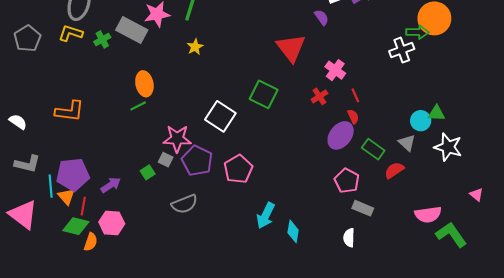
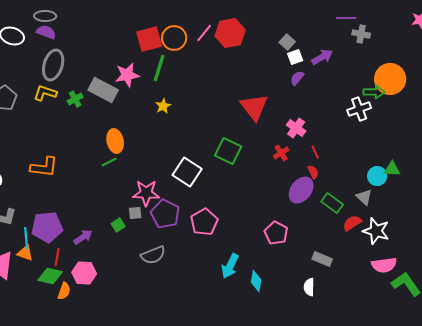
purple semicircle: (322, 17) -> (297, 78), moved, turned -105
white star: (448, 147) -> (376, 231), moved
gray square: (166, 160) -> (135, 213), turned -32
pink pentagon: (347, 181) -> (276, 233), moved
orange triangle: (66, 197) -> (25, 253), moved, turned -30

